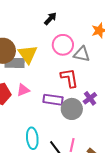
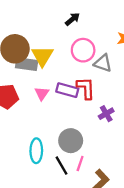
pink triangle: (23, 90) -> (42, 93), moved, turned -40
purple rectangle: (53, 100) -> (67, 90), moved
gray circle: (72, 109) -> (71, 141), moved

